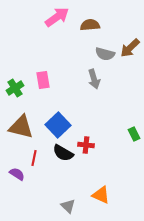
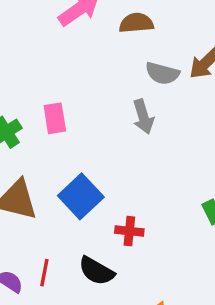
black semicircle: (63, 153) -> (96, 271), moved
red line: (34, 158) -> (44, 273), moved

